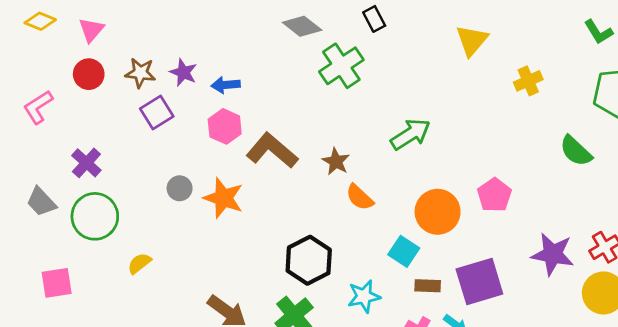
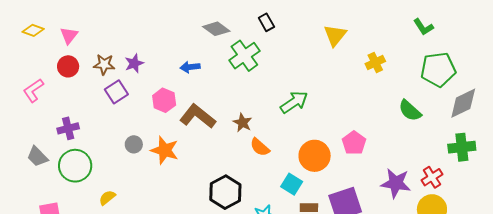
purple star: (183, 72) -> (134, 63), turned 30
blue arrow: (226, 85) -> (190, 67), moved
purple cross: (86, 163) -> (68, 128), turned 35

